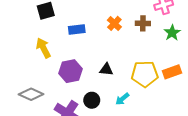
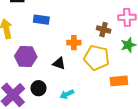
orange cross: (114, 23) -> (74, 43), moved, turned 32
yellow pentagon: (145, 74) -> (97, 58), moved

